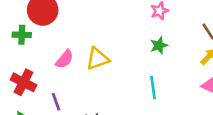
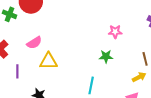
yellow triangle: (98, 59) -> (48, 61), moved

